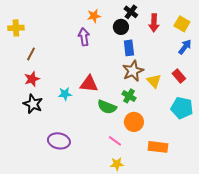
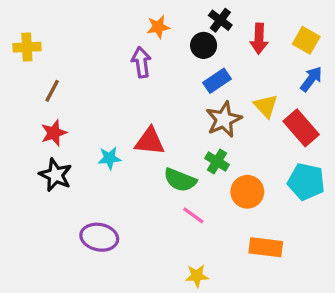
blue rectangle: (129, 48) -> (217, 81), turned 63
red rectangle: (179, 76) -> (301, 128), size x1.5
yellow triangle: (154, 81) -> (266, 106), moved
orange circle: (134, 122) -> (247, 192), moved
pink line: (115, 141) -> (193, 215), moved

